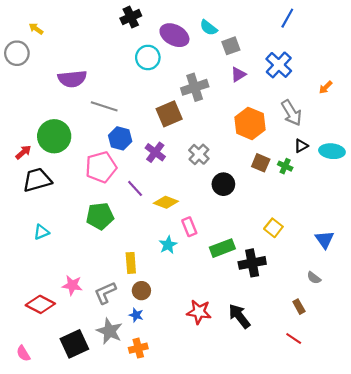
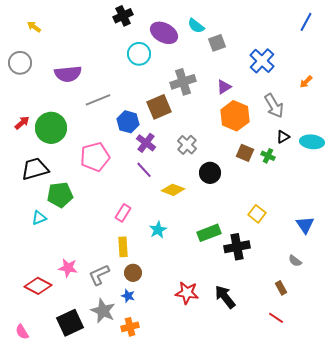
blue line: (287, 18) -> (306, 22), moved
gray circle: (17, 53) -> (20, 63), moved
purple triangle: (238, 75) -> (224, 87), moved
gray line: (104, 106) -> (98, 100), turned -40
blue hexagon: (120, 138) -> (128, 122), moved
red arrow: (23, 152) -> (22, 123), moved
purple line: (135, 188) -> (144, 170), moved
yellow diamond: (166, 202) -> (173, 190), moved
green pentagon: (100, 216) -> (60, 195), moved
pink rectangle: (189, 227) -> (123, 213), moved, turned 54

